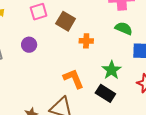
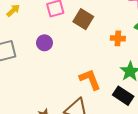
orange cross: (86, 41) -> (118, 38), moved

